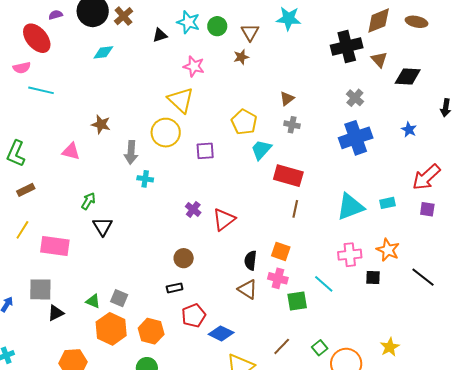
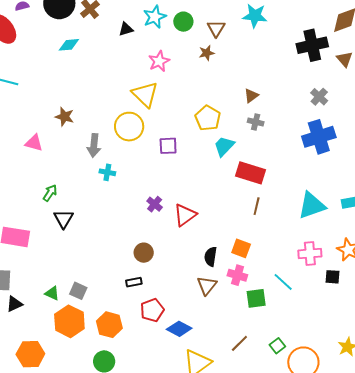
cyan star: (188, 22) -> (155, 17), turned 30
pink star: (194, 66) -> (159, 61), turned 30
brown triangle: (248, 289) -> (207, 285), turned 35

